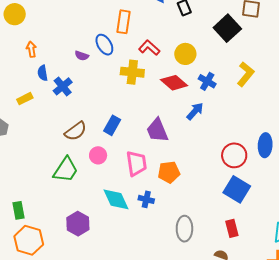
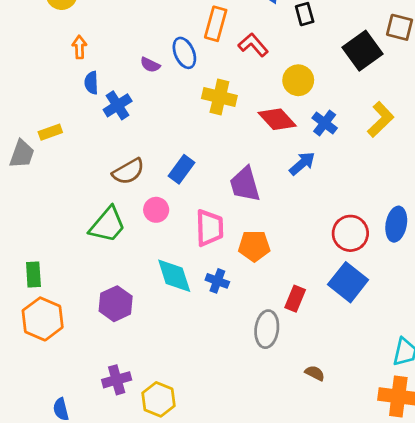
red L-shape: (149, 48) -> (253, 45), moved
yellow rectangle: (25, 99) -> (50, 132), moved
red rectangle: (232, 228) -> (295, 299), moved, turned 30

